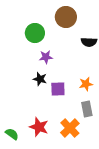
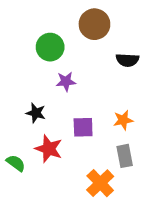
black star: (40, 79) -> (36, 113), moved
red star: (39, 127) -> (49, 149), moved
green semicircle: (12, 134) -> (16, 163), moved

